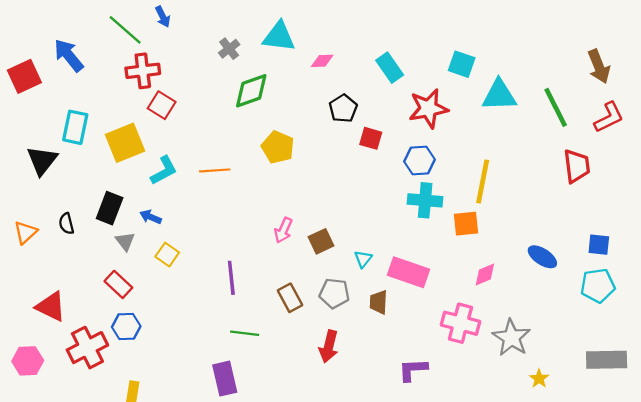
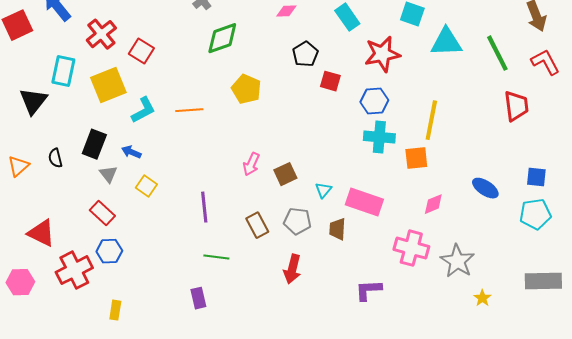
red cross: (143, 71) -> (101, 34), moved, turned -32
red L-shape: (609, 117) -> (545, 62), turned -92
purple rectangle: (225, 379) -> (198, 298), size x0.7

